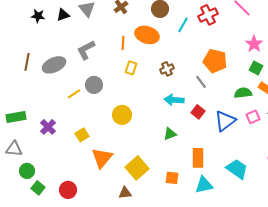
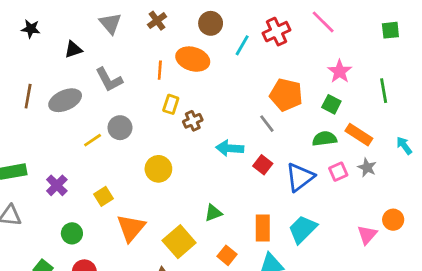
black triangle: (63, 15) -> (73, 49), moved
black star: (38, 16) -> (31, 29), moved
gray L-shape: (86, 50) -> (109, 80), turned -90
green square: (256, 68) -> (331, 104), moved
brown cross: (167, 69) -> (193, 121), moved
green triangle: (170, 134) -> (213, 213), moved
cyan trapezoid: (237, 169) -> (303, 229), moved, turned -80
green circle: (27, 171) -> (72, 233), moved
orange square: (172, 178) -> (227, 255), turned 32

